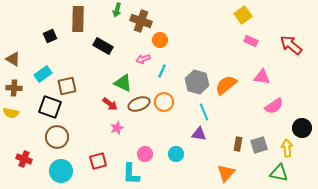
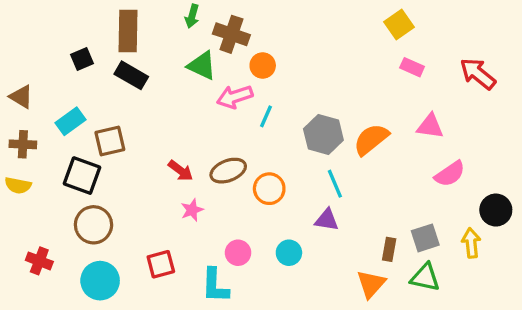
black rectangle: (103, 46) -> (131, 75), moved
pink arrow: (143, 59) -> (235, 97), size x1.5
green triangle: (123, 83) -> (202, 66), moved
orange circle: (164, 102) -> (269, 189), moved
brown rectangle: (238, 144) -> (389, 249), moved
green triangle: (279, 173) -> (425, 277), moved

